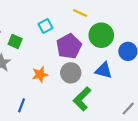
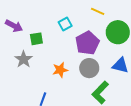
green square: (15, 41) -> (36, 39), turned -32

